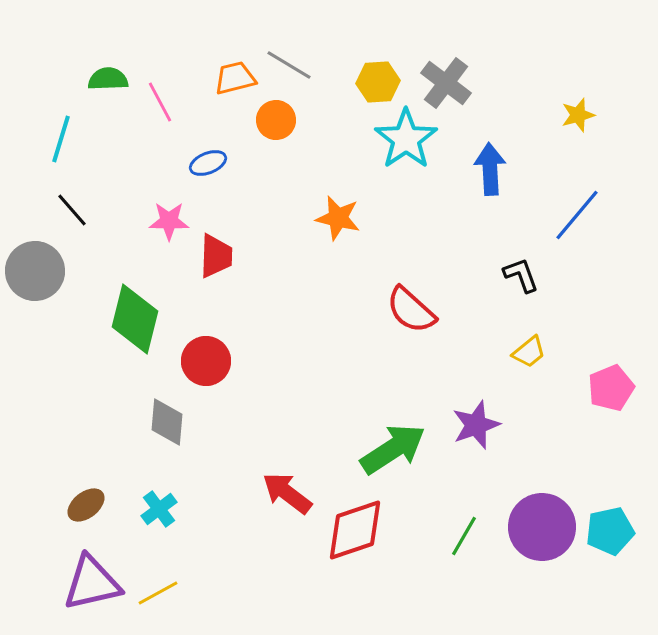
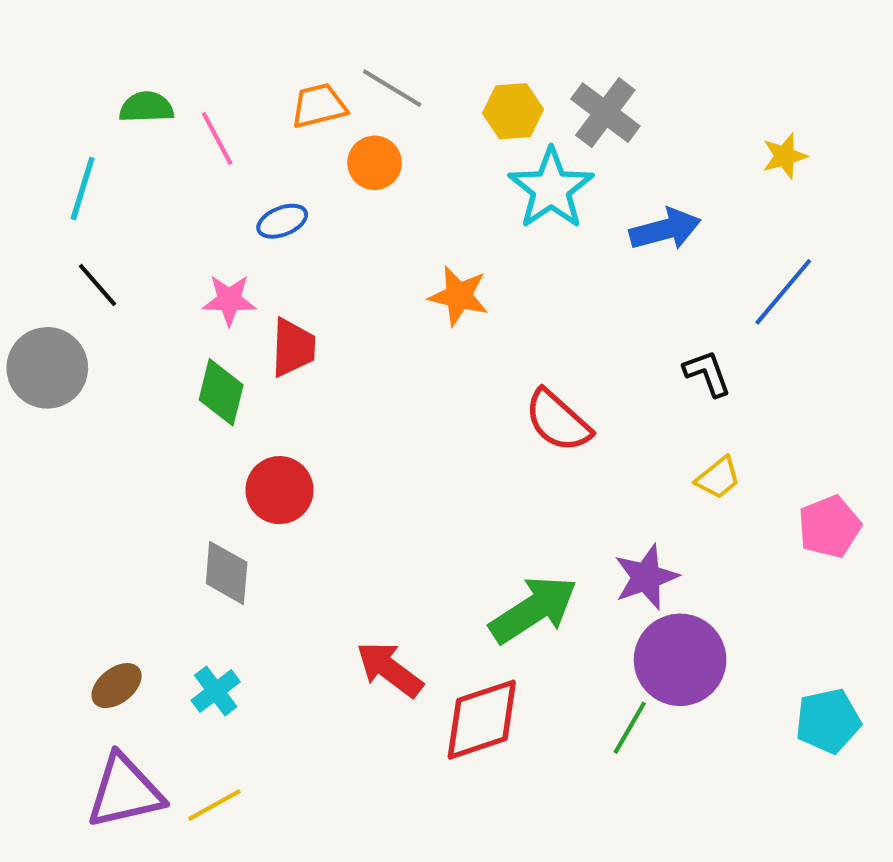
blue arrow: (490, 169) -> (665, 229), turned 78
green diamond: (135, 319) -> (221, 392), moved, size x0.7
purple circle: (542, 527) -> (680, 660), moved

